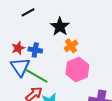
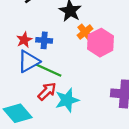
blue triangle: (20, 67) -> (29, 61), turned 40
pink hexagon: (77, 70) -> (101, 43), moved

